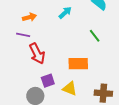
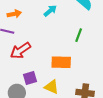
green line: (95, 36) -> (79, 35), turned 56
red arrow: (37, 54) -> (20, 51), turned 80

